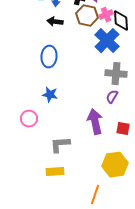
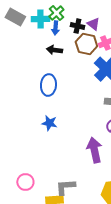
pink circle: (29, 119) -> (25, 182), moved
gray L-shape: (60, 145) -> (65, 187), moved

